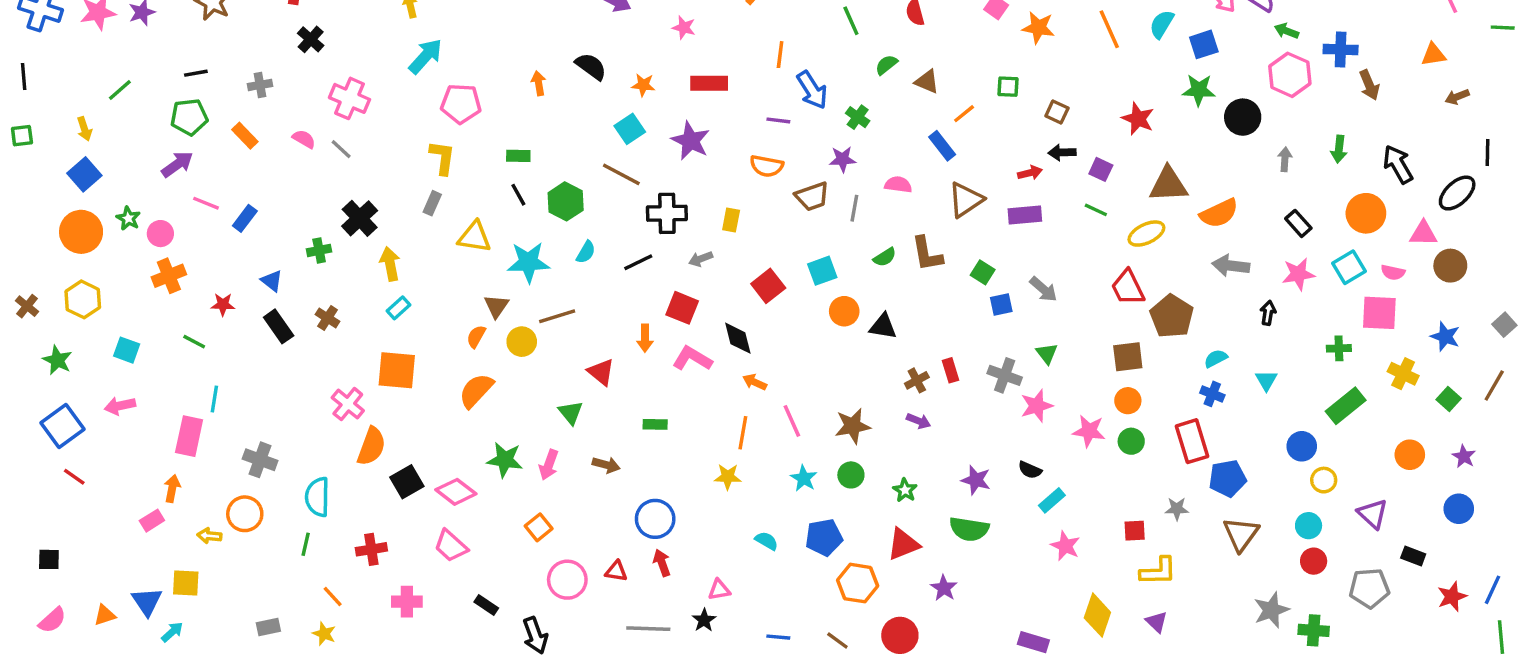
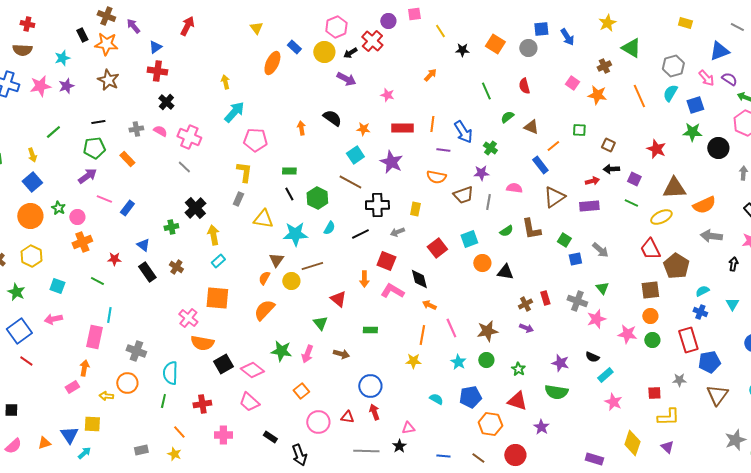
orange line: (780, 55) -> (432, 124), moved
pink semicircle: (304, 139) -> (160, 131), moved
orange semicircle: (371, 446) -> (202, 343), turned 80
red triangle: (903, 544) -> (517, 401), turned 40

